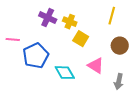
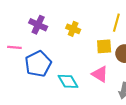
purple cross: (48, 18) -> (38, 25), moved
yellow square: (81, 39) -> (104, 46), moved, turned -35

